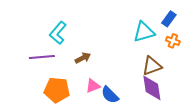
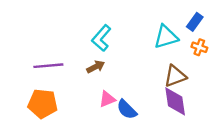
cyan L-shape: (58, 33) -> (101, 38), moved
orange pentagon: (57, 90) -> (43, 104), moved

